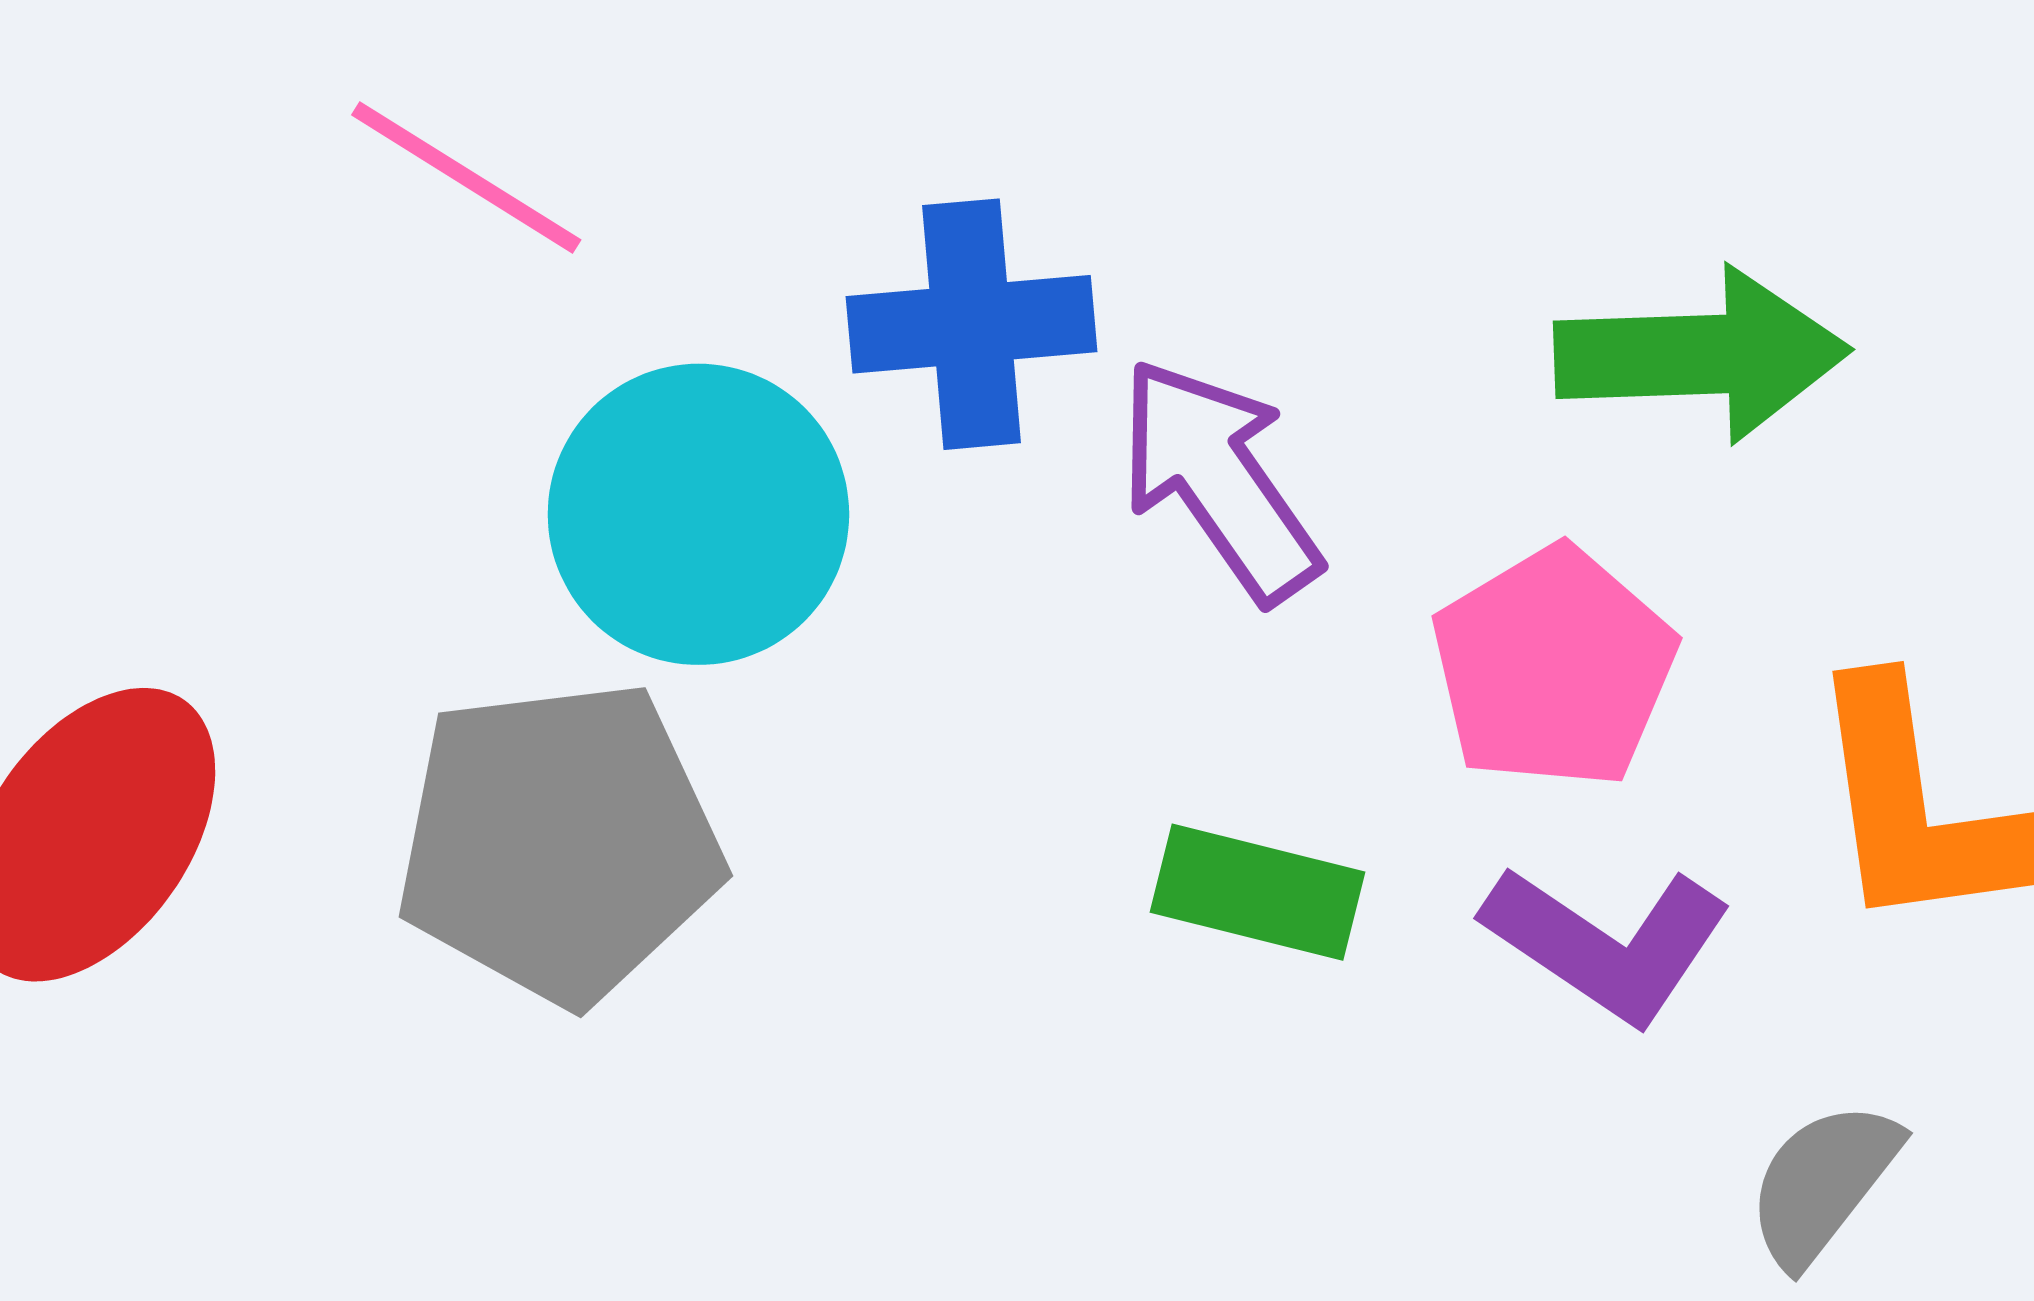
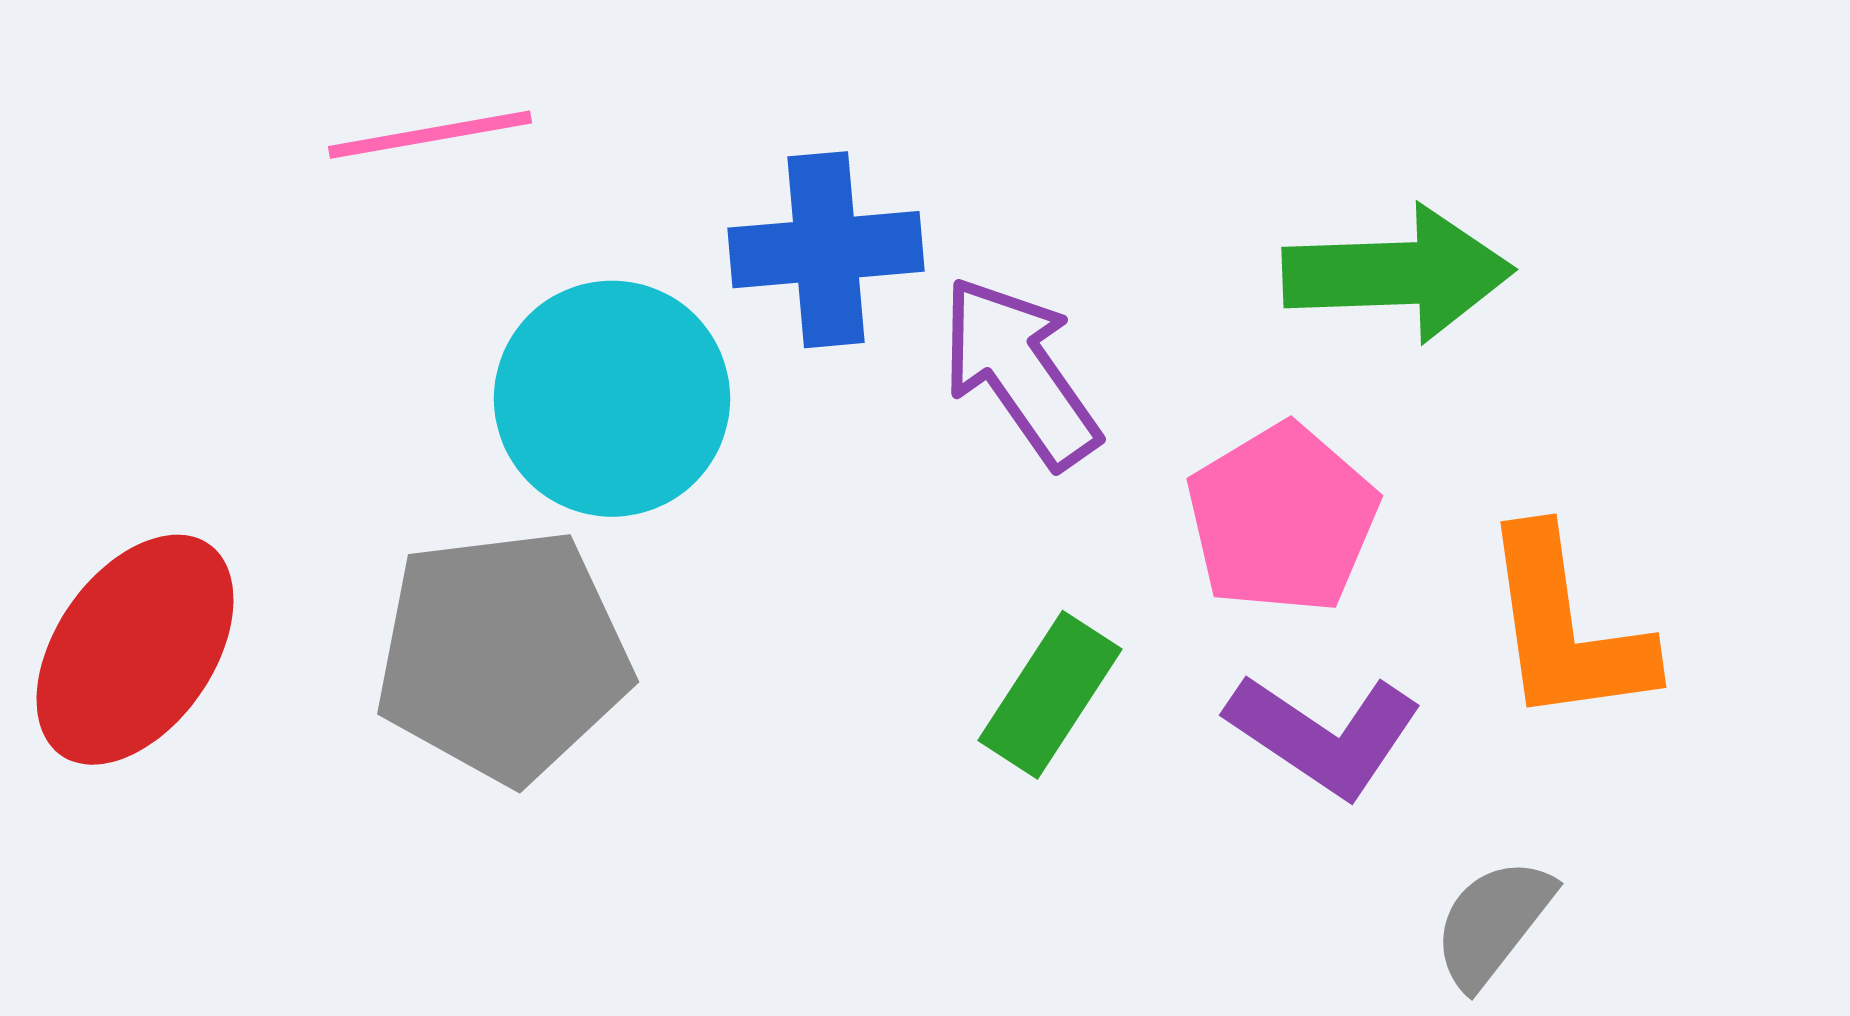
pink line: (466, 177) -> (430, 135), turned -42
green rectangle: (1257, 892) -> (1050, 695), turned -71

